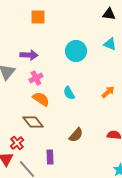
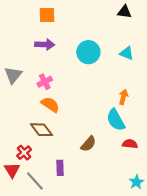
cyan triangle: (110, 44) -> (127, 53), moved
purple arrow: (29, 55) -> (45, 45), moved
orange arrow: (108, 92) -> (123, 97), turned -32
cyan semicircle: (69, 93) -> (116, 120), moved, size x1.5

